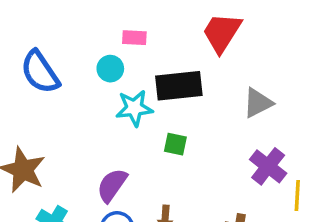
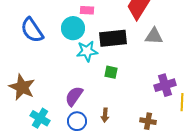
cyan circle: (110, 69) -> (73, 28), size x1.5
gray triangle: (258, 103) -> (154, 36), moved, turned 30
purple cross: (268, 166) -> (165, 85), turned 35

